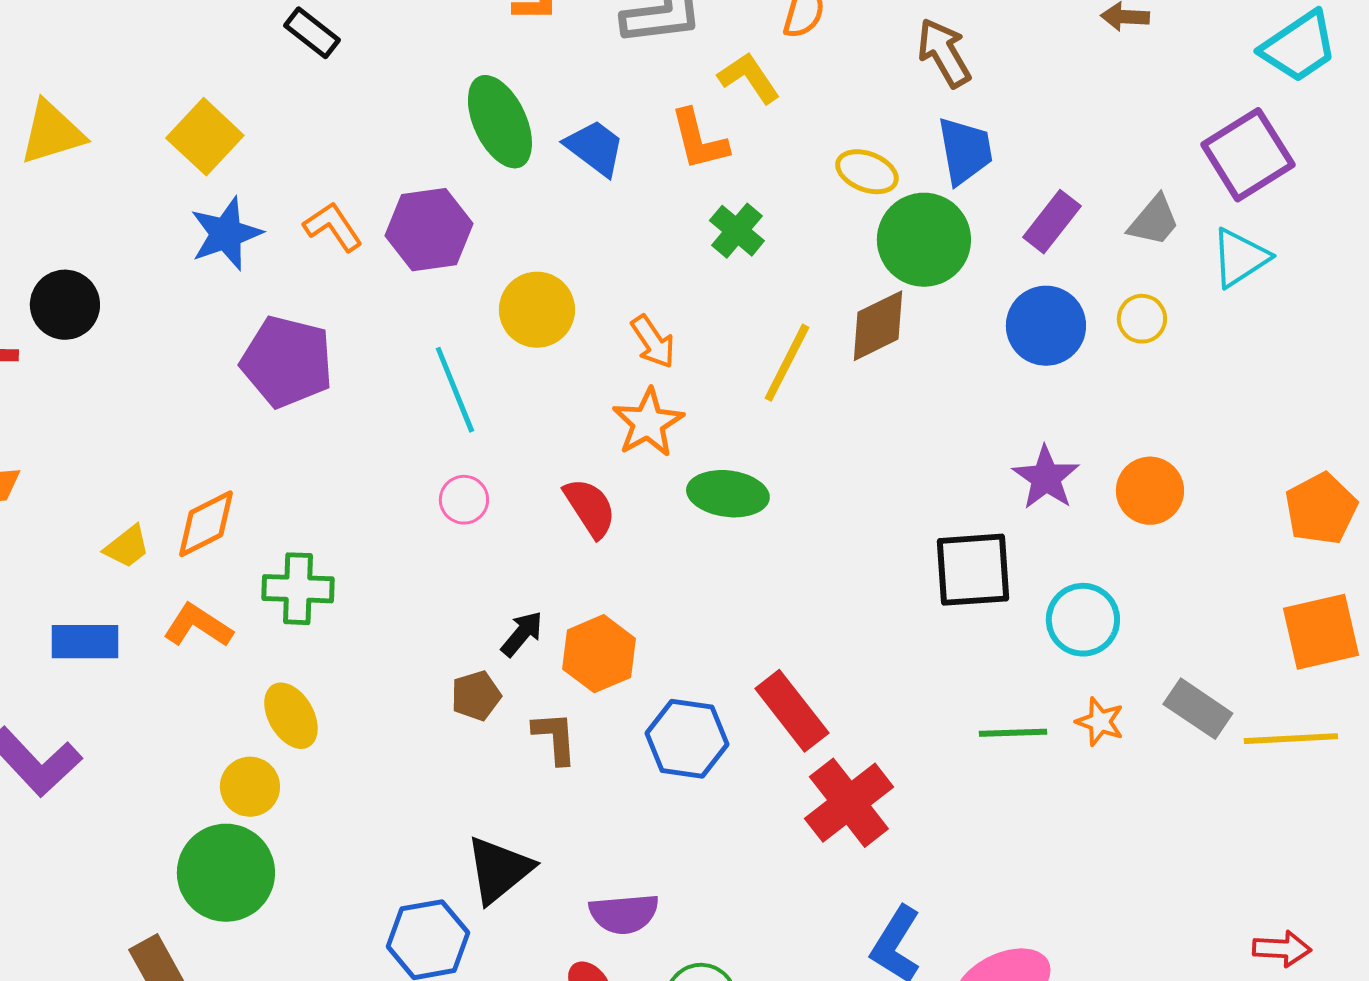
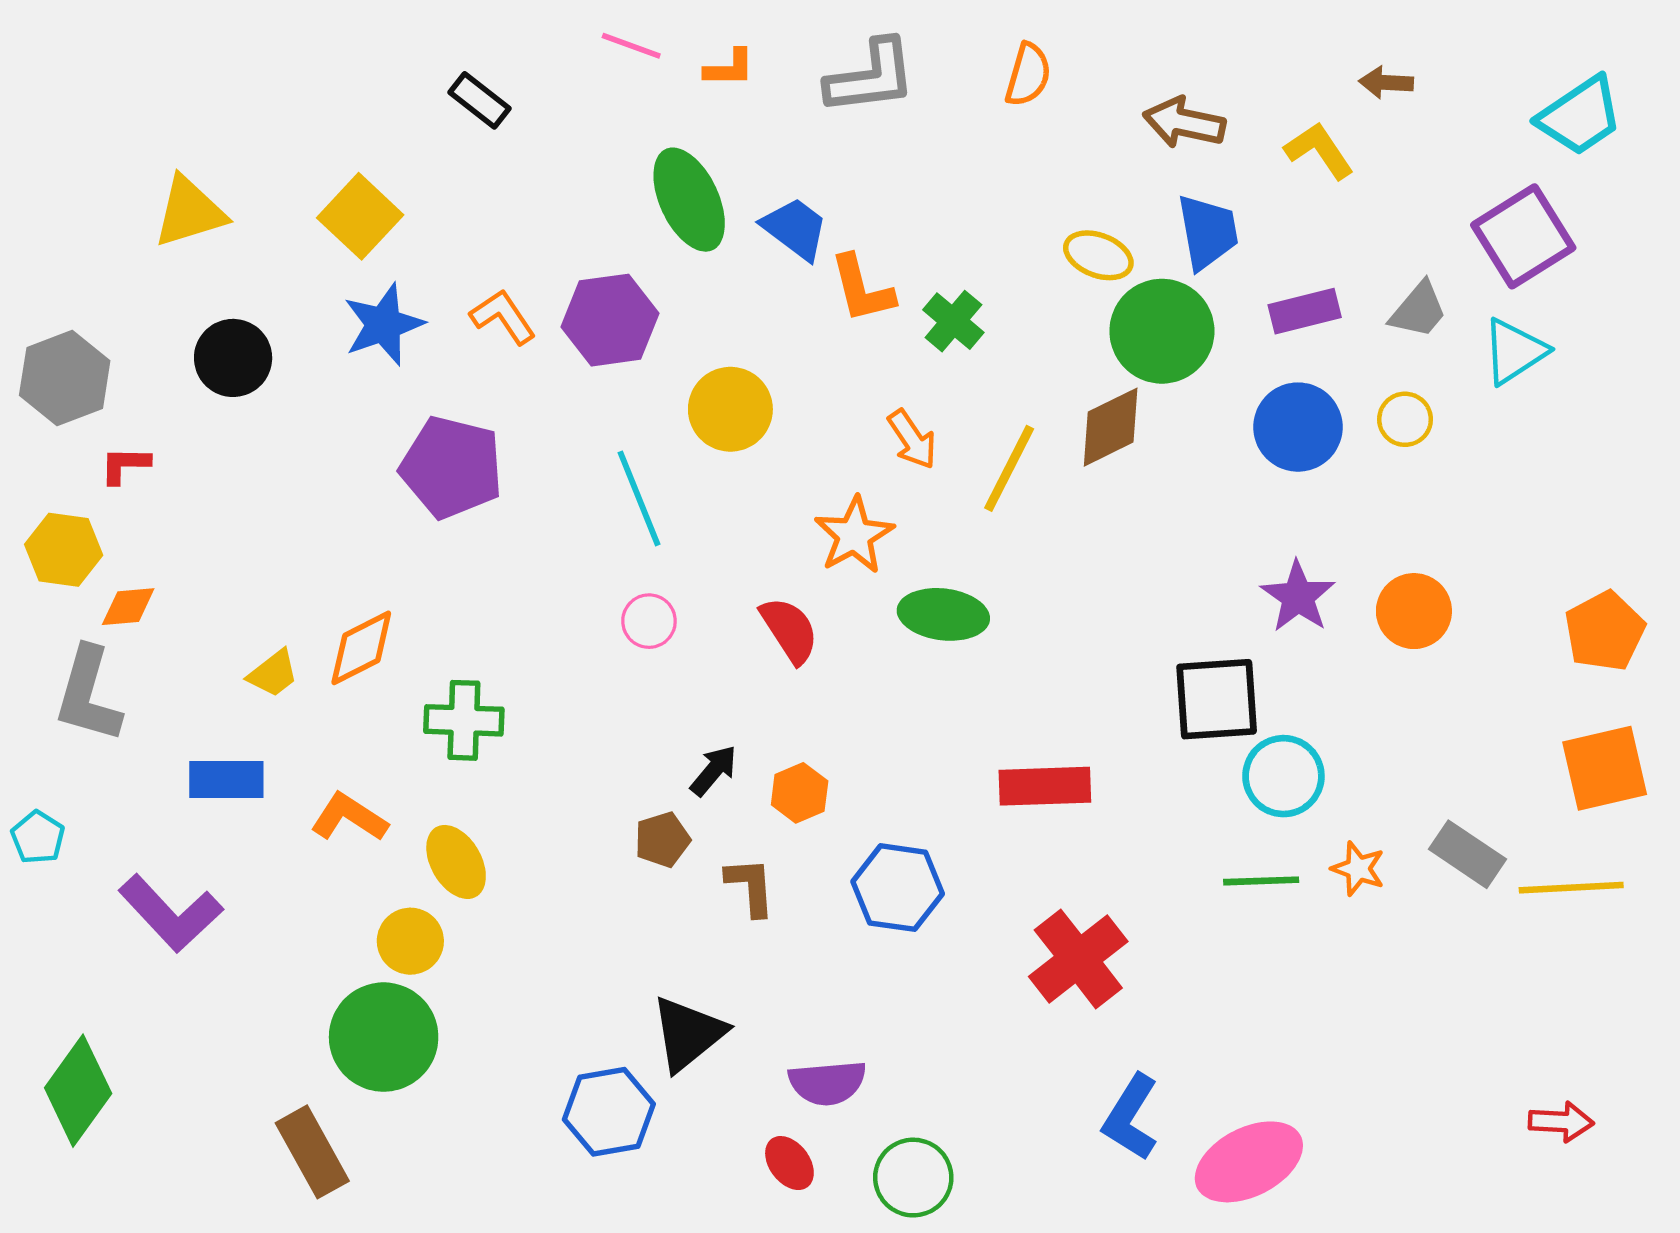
brown arrow: (944, 53) -> (1184, 123), turned -48
yellow L-shape: (749, 78) -> (1319, 151), moved
orange L-shape: (699, 140) -> (862, 289), moved
purple rectangle: (1052, 222) -> (1305, 311), turned 38
black circle: (65, 305) -> (233, 358), moved
orange arrow: (653, 342) -> (912, 439), moved
cyan circle: (1083, 620) -> (1283, 776), moved
orange L-shape: (198, 626) -> (349, 817), moved
orange hexagon: (599, 654) -> (800, 793), size x0.7
red rectangle: (792, 711) -> (1045, 786), moved, turned -54

